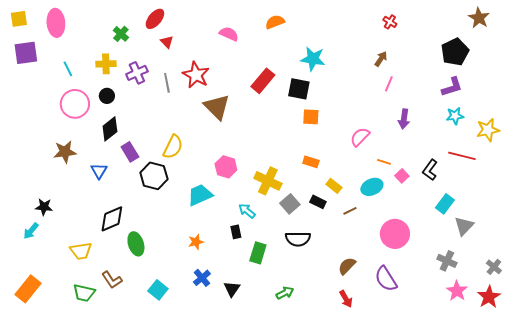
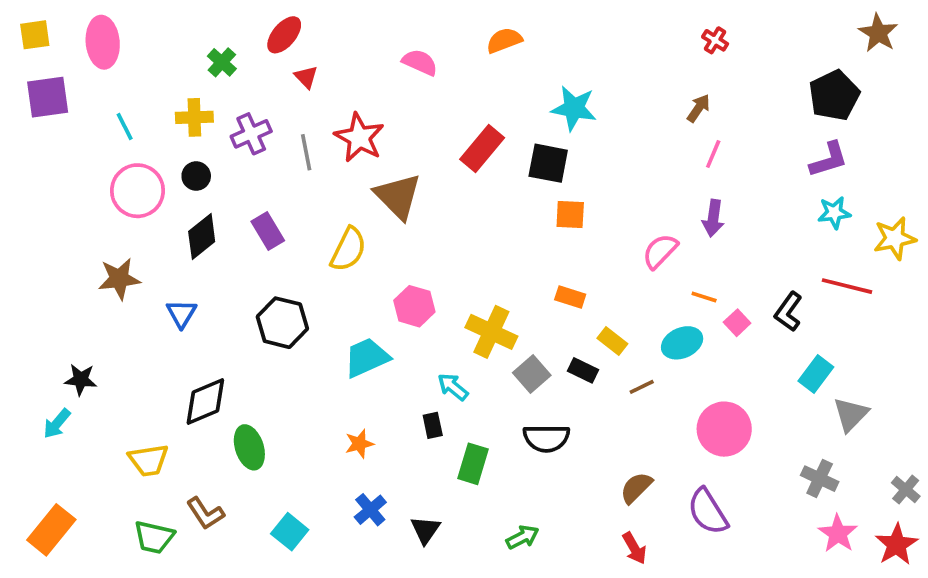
purple arrow: (404, 119) -> (713, 218), moved
yellow semicircle: (173, 147) -> (348, 249), moved
purple rectangle: (130, 152) -> (268, 231), moved

